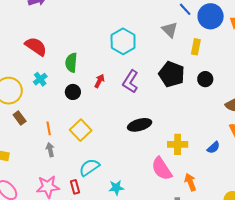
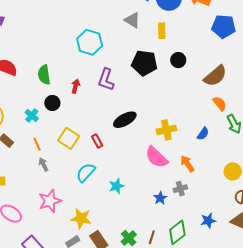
cyan cross: (40, 79) -> (32, 116), moved
blue semicircle: (213, 148) -> (203, 134), moved
red rectangle: (75, 187) -> (97, 141), moved

